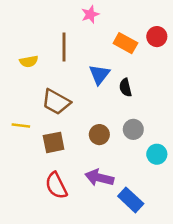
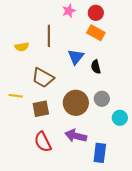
red circle: (157, 37) -> (96, 13), moved
brown circle: (99, 135) -> (76, 103), size x1.6
blue rectangle: (131, 200) -> (100, 153), turned 54

